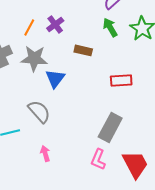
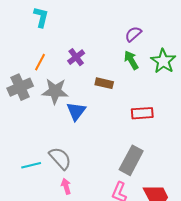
orange line: (29, 27) -> (40, 62), moved
gray semicircle: (39, 111) -> (60, 158), moved

